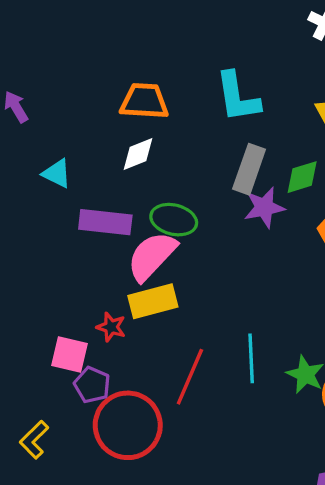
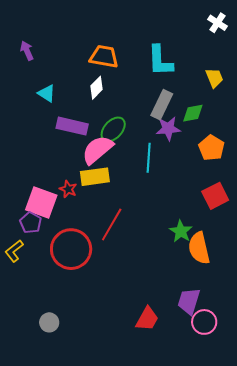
white diamond: (138, 154) -> (97, 88), turned -30
green ellipse: (174, 220) -> (113, 129), turned -68
pink square: (70, 354) -> (41, 203), size x1.4
cyan line: (251, 358) -> (149, 158), moved
purple pentagon: (92, 385) -> (31, 223), moved

